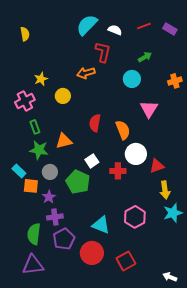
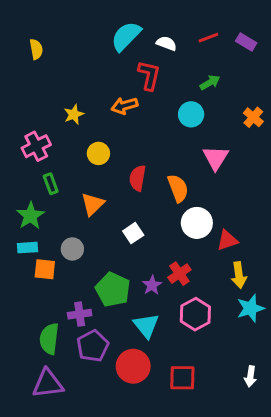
yellow star: (41, 79) -> (74, 114), moved
orange cross: (175, 81) -> (253, 117), turned -32
yellow circle: (63, 96) -> (98, 153), moved
orange triangle: (64, 141) -> (93, 204), turned -30
green star: (39, 150) -> (30, 216), moved, turned 30
cyan rectangle: (19, 171) -> (28, 248), turned -48
red cross: (118, 171) -> (179, 274), moved, turned -35
green pentagon: (78, 182) -> (113, 290), moved
purple star: (49, 197) -> (152, 285), moved
cyan triangle: (101, 225) -> (146, 326), turned 30
red square: (126, 261) -> (182, 378), turned 30
white arrow: (170, 277) -> (250, 376), moved, turned -104

